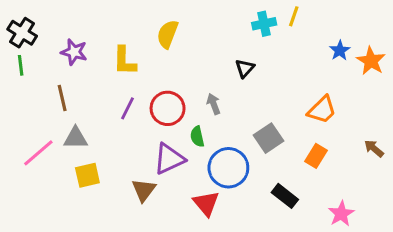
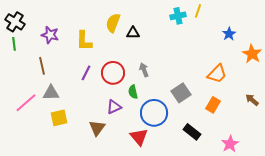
orange star: (371, 61) -> (252, 54), moved
black triangle: (245, 68) -> (133, 33), moved, turned 48
purple triangle: (169, 159) -> (114, 107), size x0.7

